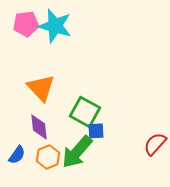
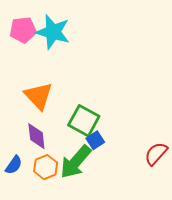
blue square: (96, 131) -> (95, 140), turned -30

